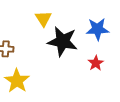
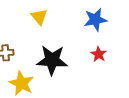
black star: (63, 41) -> (52, 60), moved

